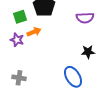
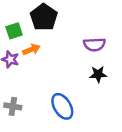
purple semicircle: (85, 18) -> (94, 45), moved
blue ellipse: (73, 77) -> (62, 106), moved

